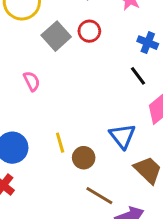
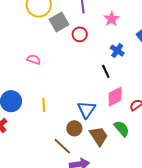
gray square: (56, 36) -> (59, 22), moved
pink semicircle: (32, 81) -> (34, 59), turned -56
brown circle: (84, 158) -> (74, 128), moved

